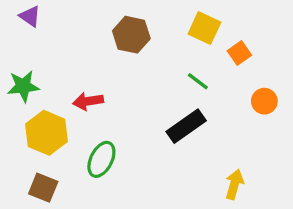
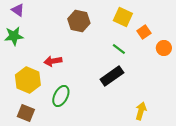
green star: (23, 86) -> (14, 36), moved
orange circle: (264, 101) -> (164, 48), moved

